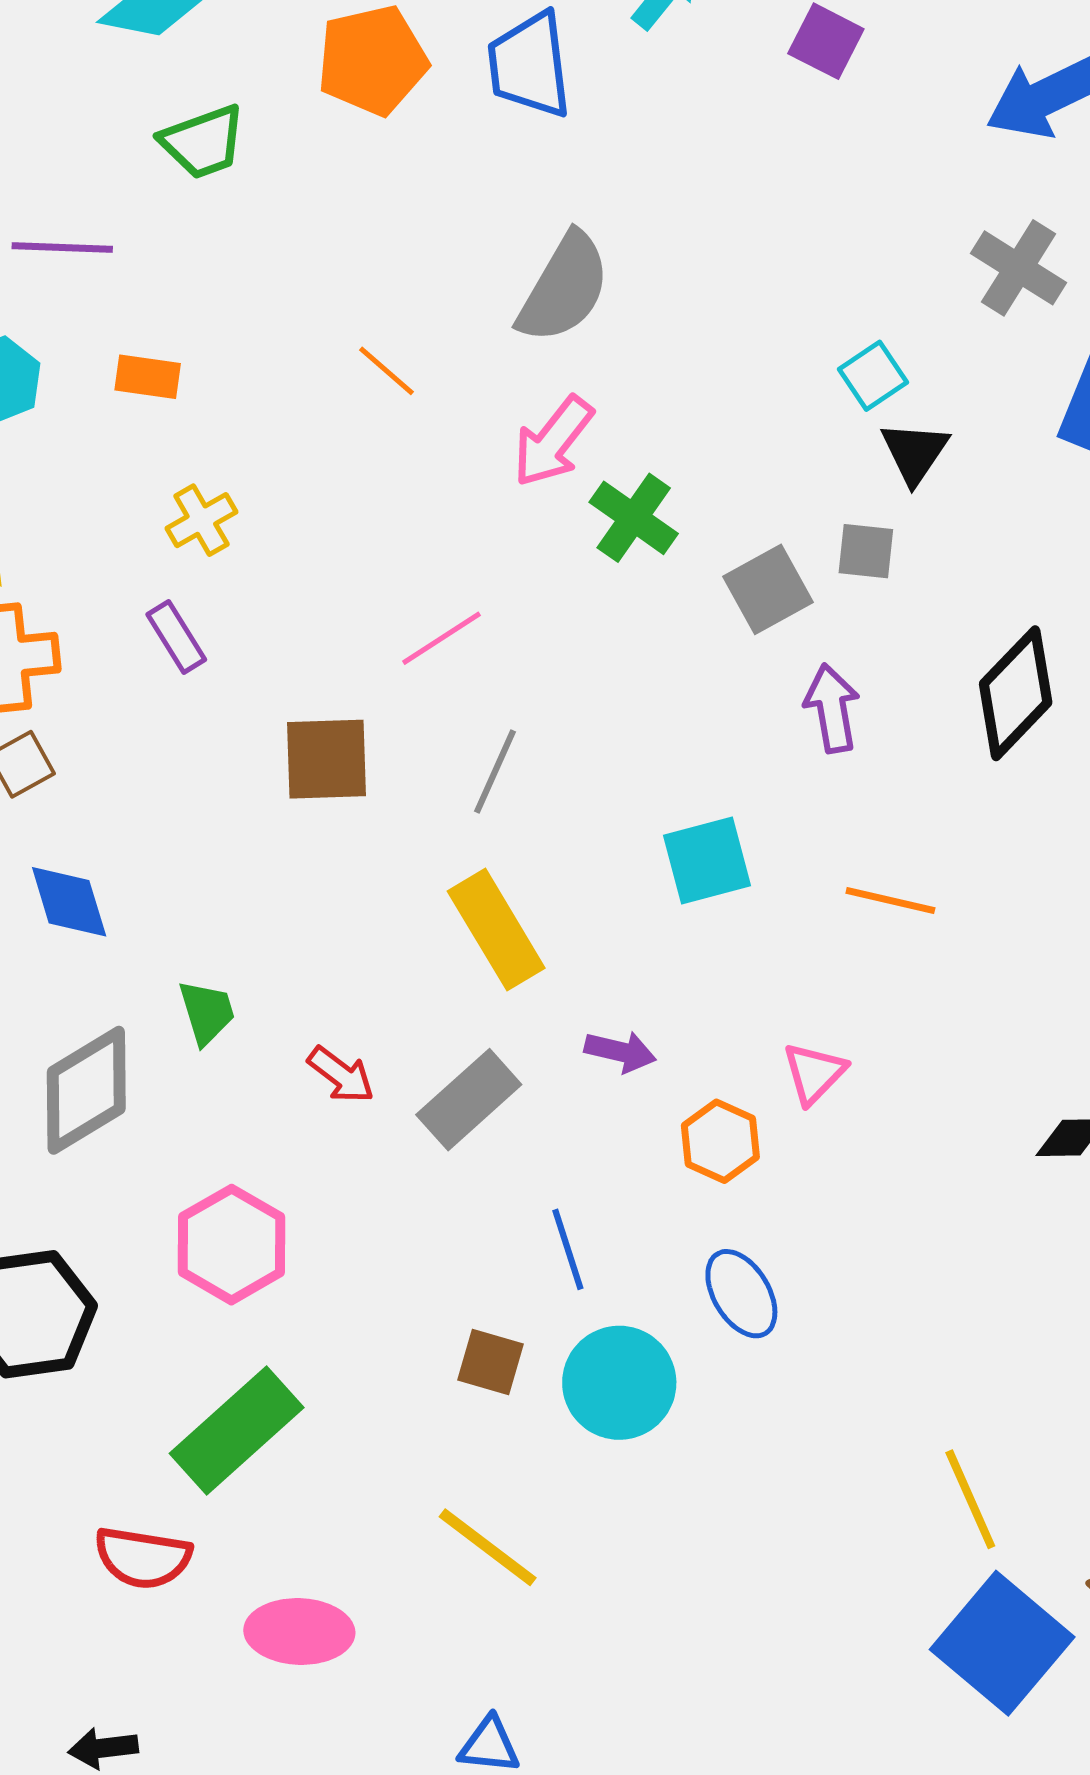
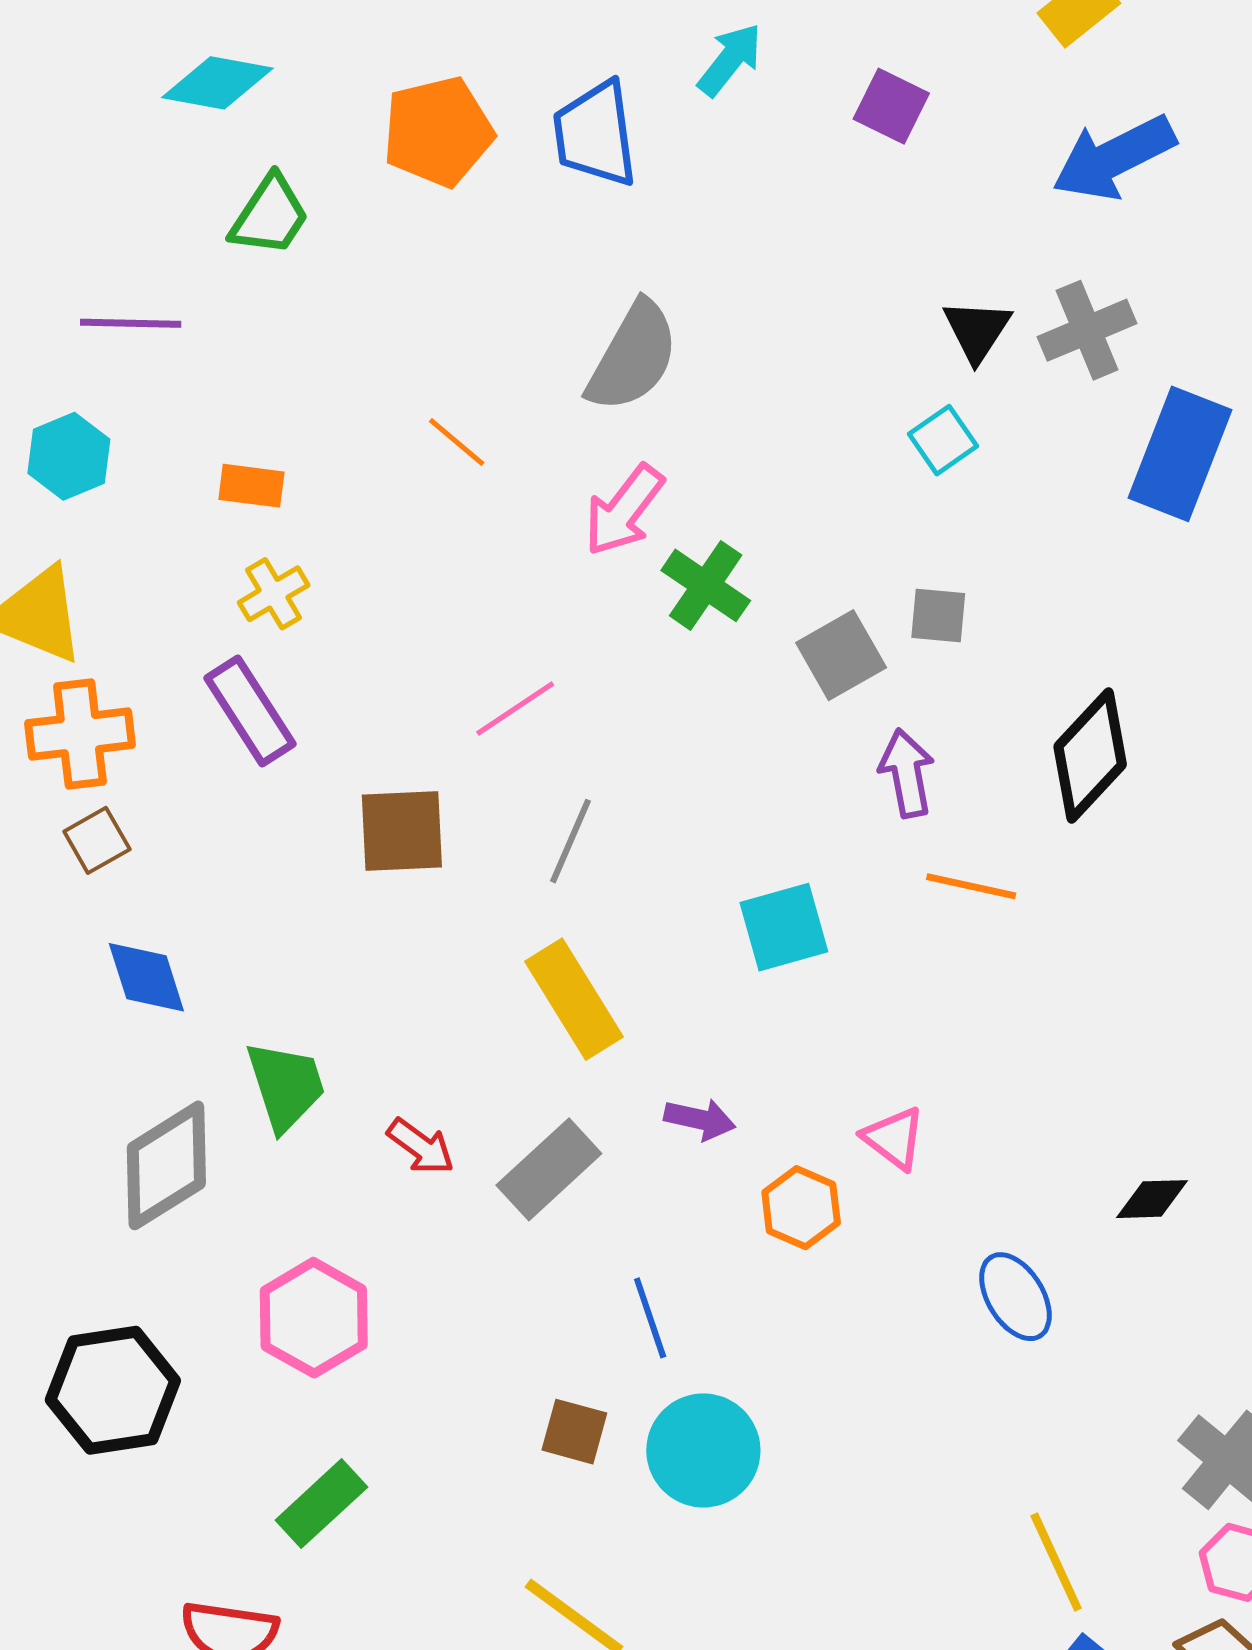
green trapezoid: (203, 142) -> (270, 216), turned -36
gray cross: (1019, 268) -> (1087, 330), turned 36
orange rectangle: (148, 377) -> (251, 486), moved
black triangle: (915, 452) -> (977, 330), moved
purple rectangle: (176, 637) -> (250, 711), size x1.5
orange line: (890, 900) -> (971, 886), moved
green trapezoid: (207, 1012) -> (286, 1086), size x1.4
pink triangle: (814, 1073) -> (894, 1138), turned -36
blue ellipse: (741, 1294) -> (1015, 1297), moved
green rectangle: (237, 1430) -> (321, 1504), size x0.7

